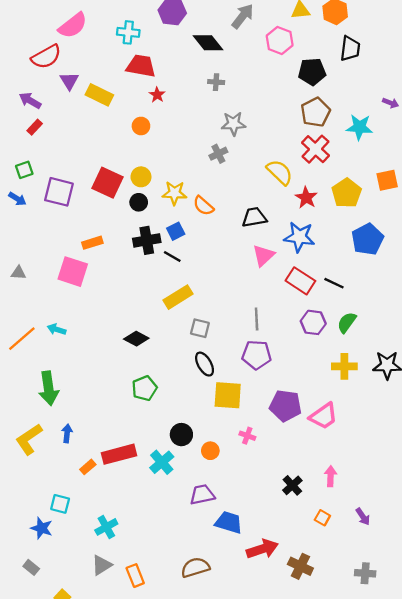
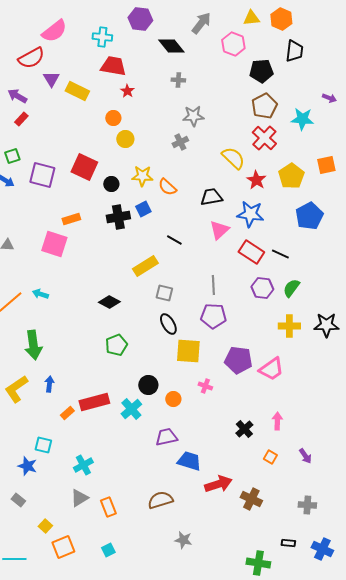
yellow circle: (141, 177) -> (125, 139), moved
black line: (172, 257) -> (174, 240), moved

